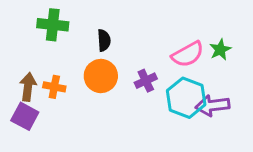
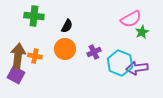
black semicircle: (104, 40) -> (67, 26), turned 32
pink semicircle: (188, 54) -> (131, 19), moved
brown arrow: (28, 87) -> (18, 56), size x1.4

